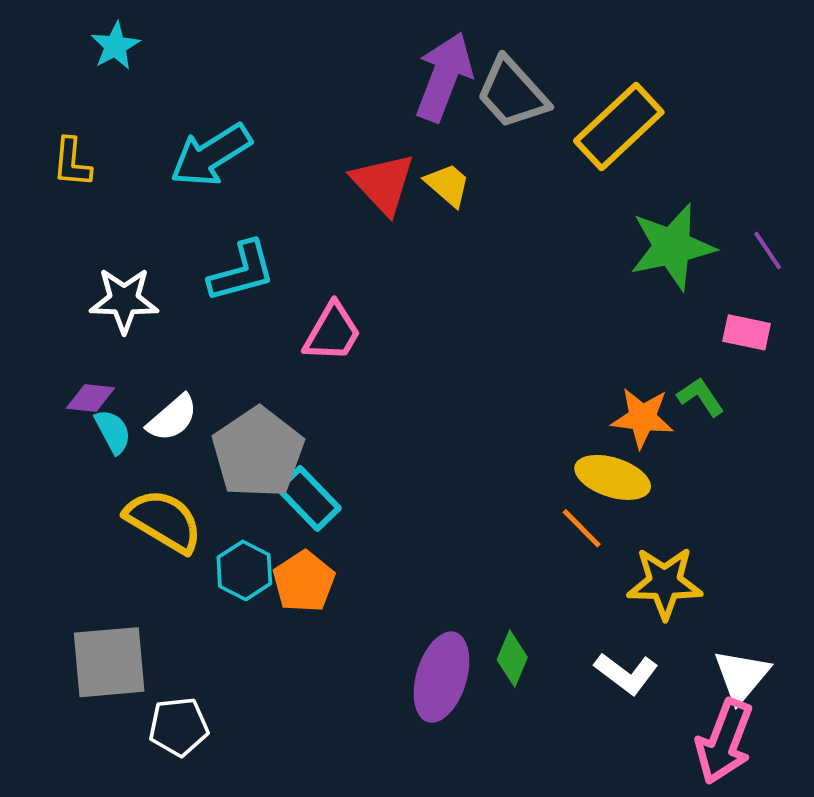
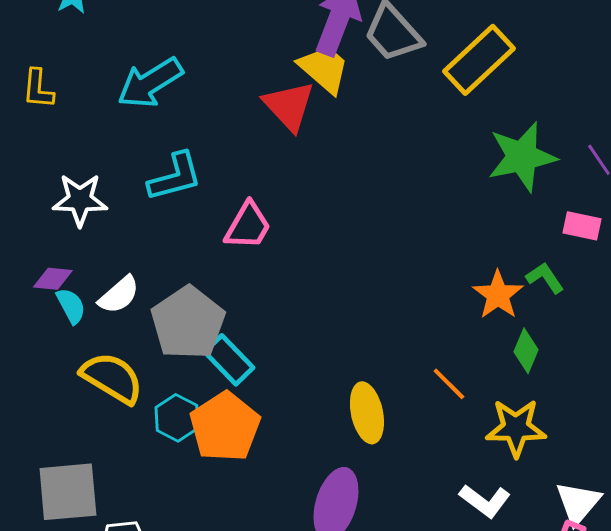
yellow trapezoid: (448, 185) -> (324, 69), moved, size x1.4
orange star: (642, 418) -> (498, 295), turned 30
yellow ellipse: (613, 477) -> (367, 413), moved, turned 60
orange pentagon: (304, 582) -> (225, 427), size x1.4
green diamond: (512, 658) -> (526, 351), moved

